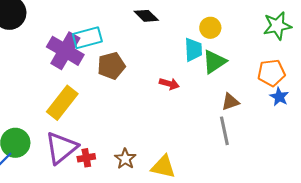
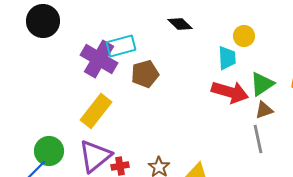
green triangle: (214, 62) -> (262, 84), moved
red arrow: (169, 84) -> (230, 92), moved, size x1.8

